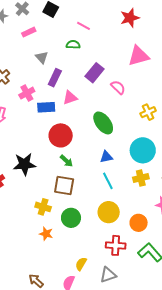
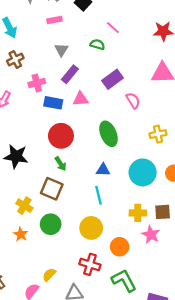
yellow cross: (141, 178) -> (138, 213), moved

